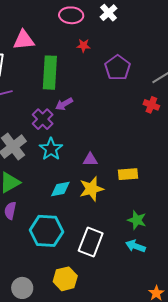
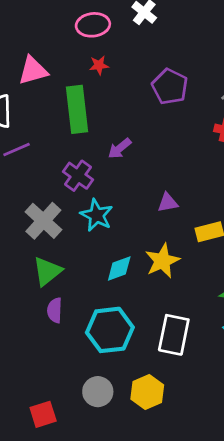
red star: (83, 46) -> (99, 65), moved
purple arrow: (64, 104) -> (120, 148), moved
purple triangle: (90, 160) -> (168, 203), moved
gray circle: (22, 288) -> (98, 392), moved

